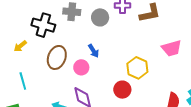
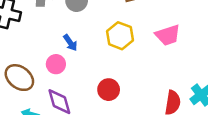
brown ellipse: (57, 57) -> (19, 78), moved, turned -70
yellow hexagon: (137, 68) -> (120, 36), moved

